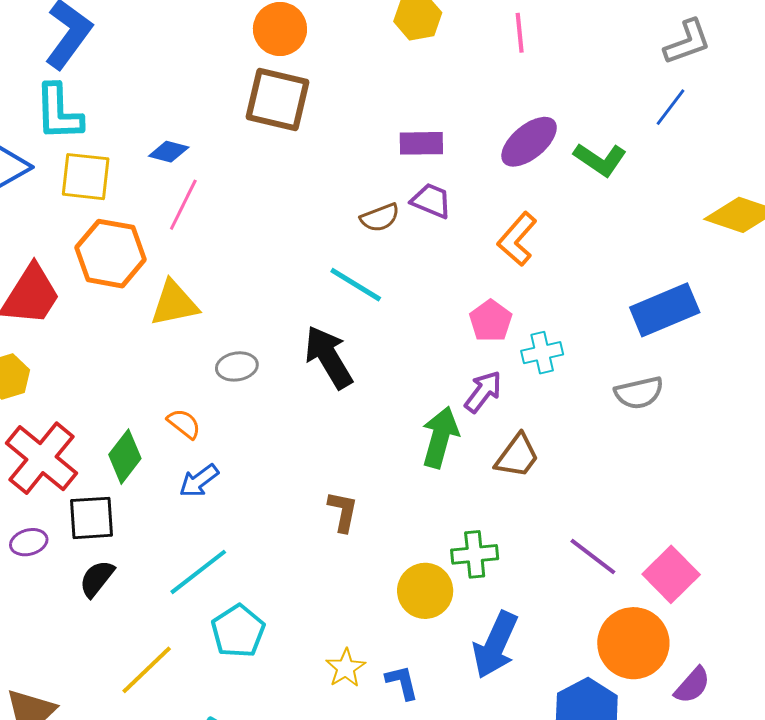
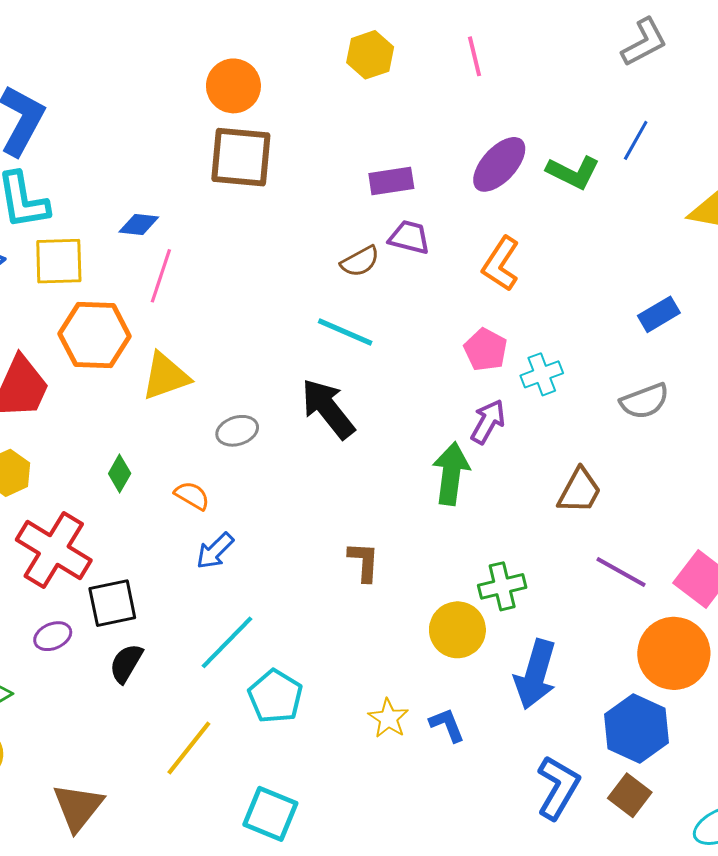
blue line: (670, 107) -> (636, 140), moved
blue rectangle: (665, 310) -> (659, 314), size x0.6
brown trapezoid: (517, 456) -> (579, 491), moved
green diamond: (125, 457) -> (120, 474), moved, size x0.7

